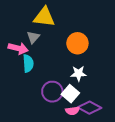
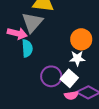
gray triangle: (33, 37) -> (32, 22), size x1.6
orange circle: (77, 43) -> (81, 39), moved

